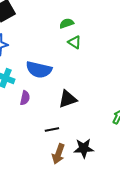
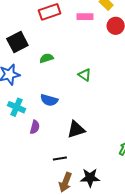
green semicircle: (67, 23) -> (47, 58), moved
blue semicircle: (39, 70) -> (49, 100), size x0.7

